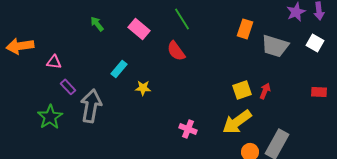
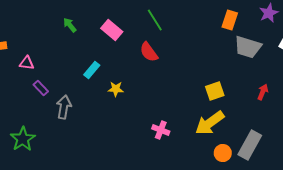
orange rectangle: (245, 29) -> (230, 20), moved
red arrow: (265, 91) -> (263, 92), moved
gray arrow: (91, 106) -> (64, 107), size x0.7
green star: (50, 117) -> (23, 139), moved

